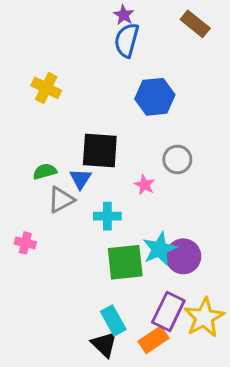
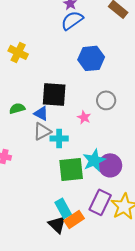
blue semicircle: (127, 40) -> (72, 20), turned 40
blue triangle: (80, 179) -> (41, 113), turned -35
gray triangle: (61, 200) -> (42, 131), moved
orange rectangle: (153, 340) -> (74, 219), moved

